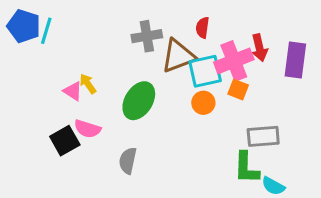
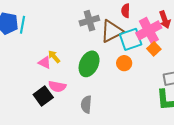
orange square: (238, 90) -> (154, 49), turned 32
orange circle: (203, 103) -> (124, 63), moved

